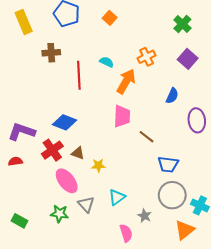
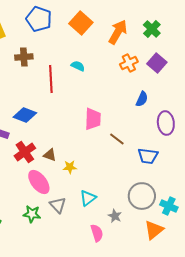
orange square: (110, 18) -> (81, 23), size x1.6
orange cross: (147, 57) -> (129, 63), moved
orange arrow: (126, 81) -> (118, 32), moved
blue diamond: (65, 122) -> (25, 115), moved
blue trapezoid: (168, 164) -> (148, 156), moved

